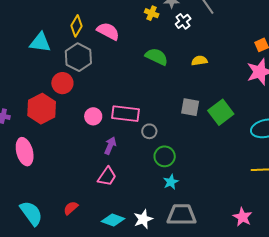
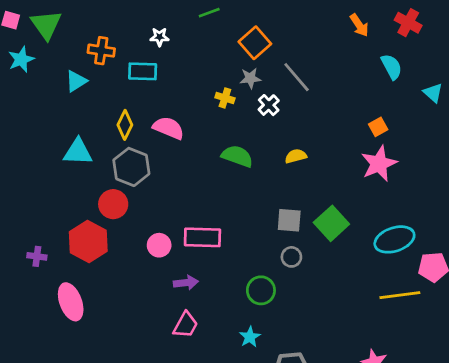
gray circle: (149, 131) -> (291, 257), moved
purple arrow: (110, 146) -> (186, 283), turned 66
cyan star: (171, 182) -> (250, 337), moved

